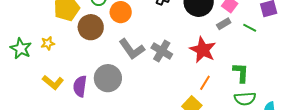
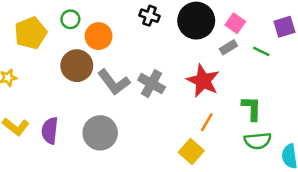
brown circle: (91, 27) -> (77, 66), moved
gray circle: (108, 78) -> (100, 133), moved

